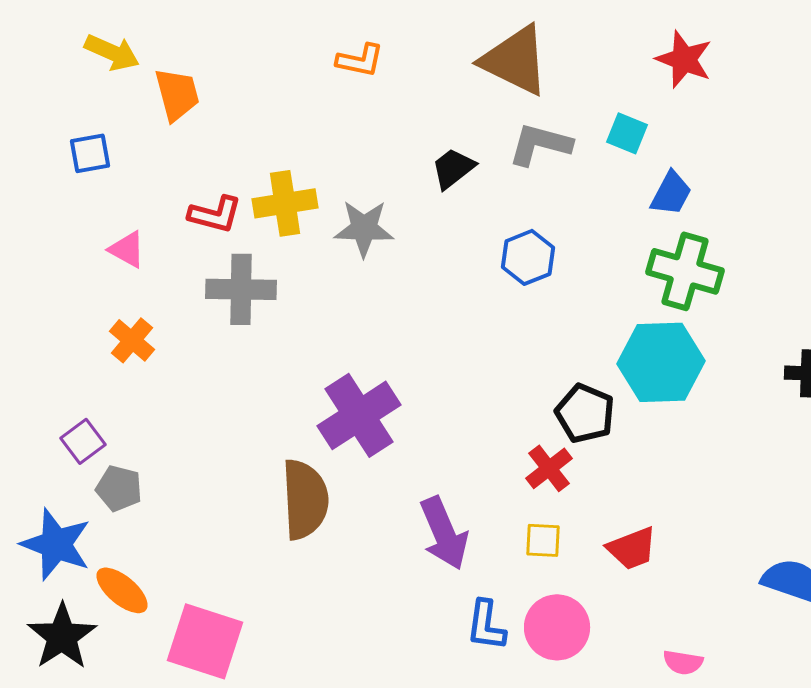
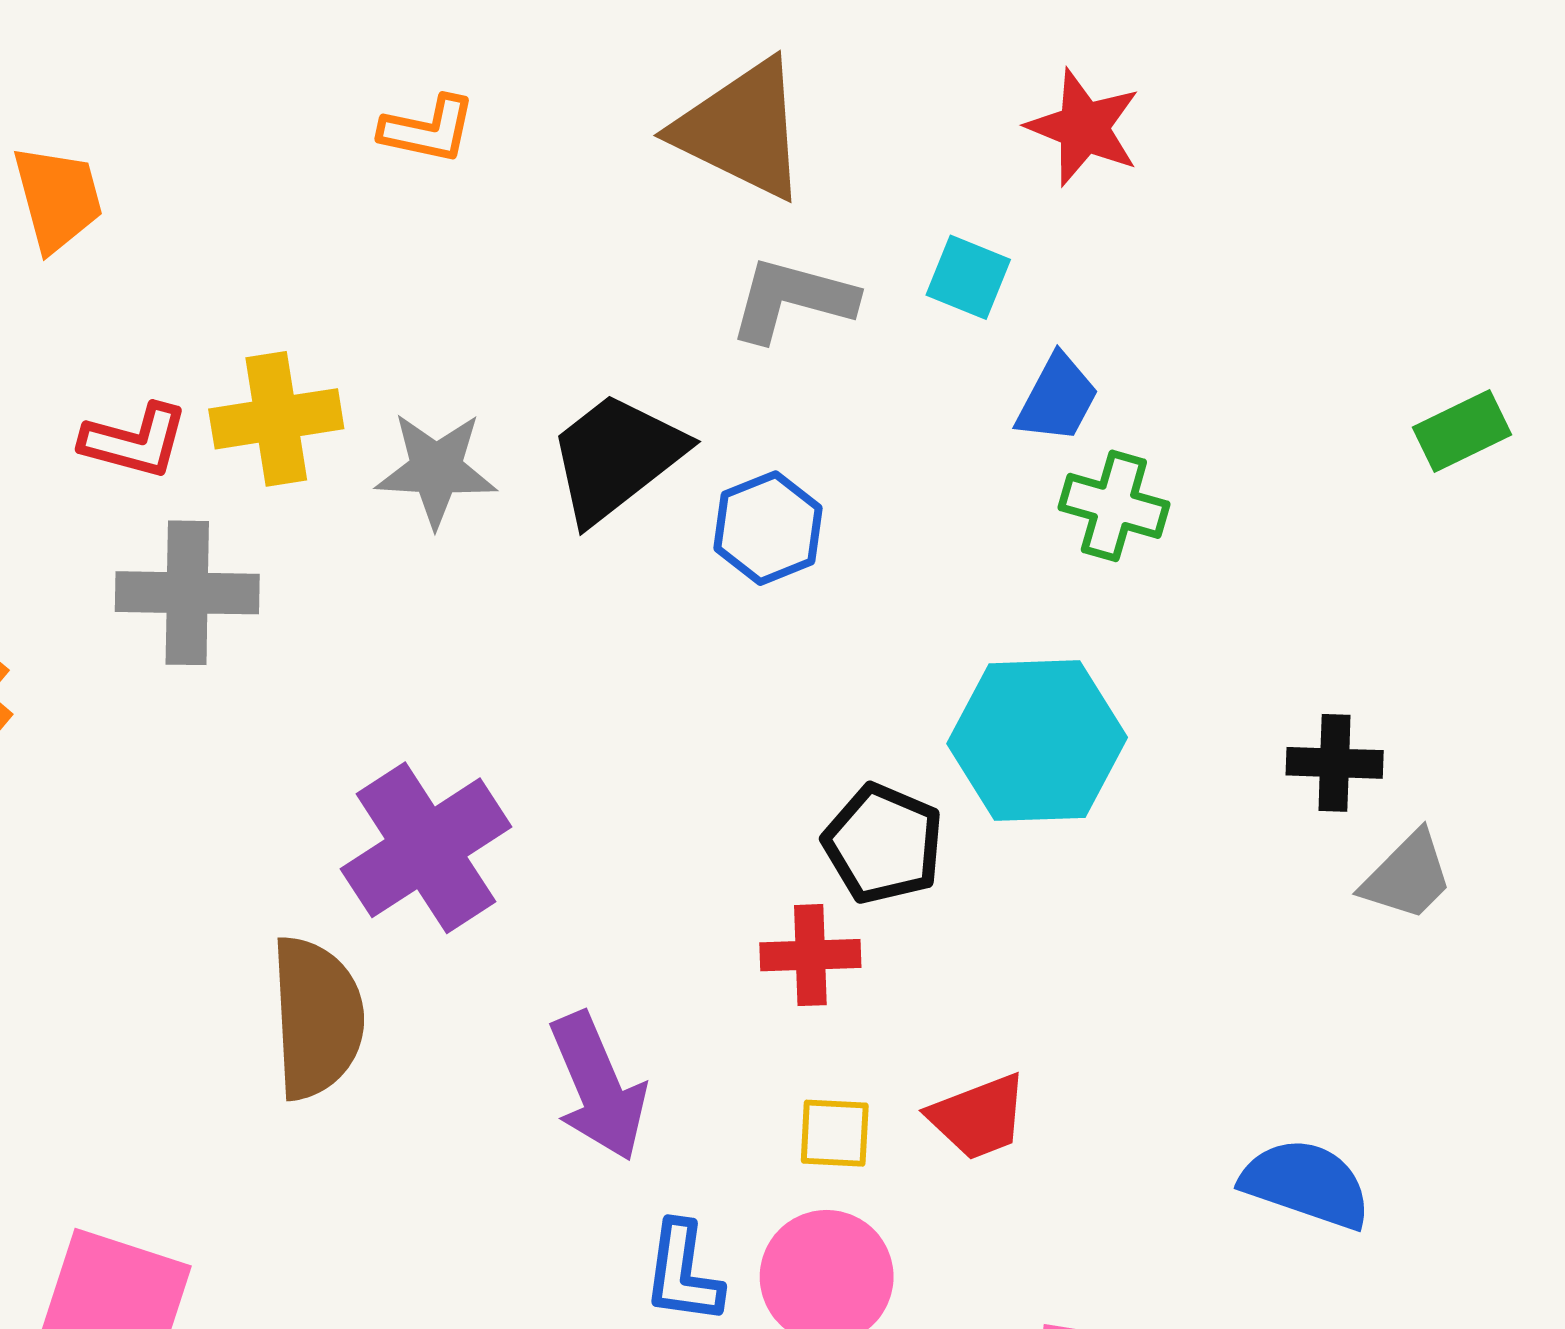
black trapezoid: (453, 168) -> (616, 457), moved, size x1.6
green cross: (685, 271) -> (1114, 506), moved, size x0.7
red cross: (549, 468) -> (810, 955), turned 36
yellow square: (543, 540) -> (835, 1133), moved

